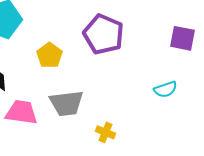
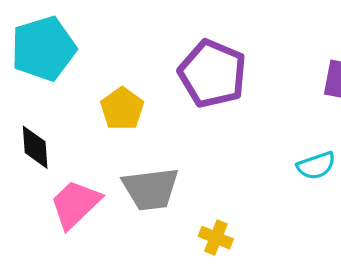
pink trapezoid: (21, 112) -> (75, 204), turned -52

